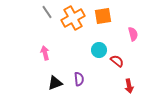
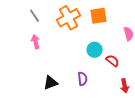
gray line: (47, 12) -> (34, 16), moved
pink arrow: (45, 53) -> (36, 42), moved
purple semicircle: (79, 79) -> (82, 79), moved

